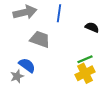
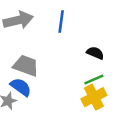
black semicircle: (92, 27) -> (95, 53), moved
gray trapezoid: (40, 39) -> (26, 66), moved

